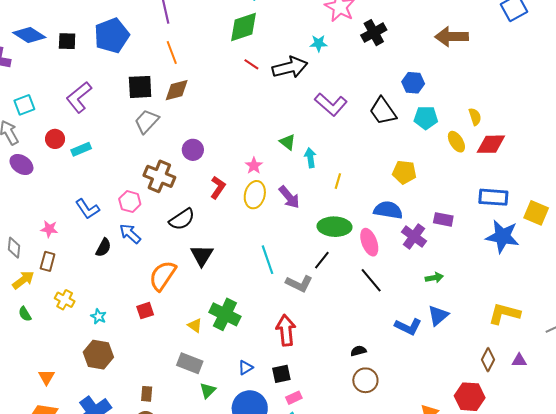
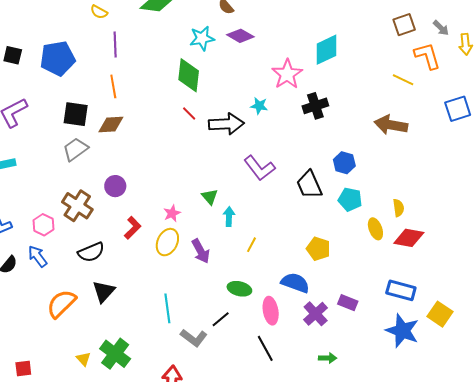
green diamond: (243, 27) -> (189, 75), turned -76
green ellipse: (335, 227) -> (239, 289), size x0.7
red square: (145, 311) -> (23, 368), moved

